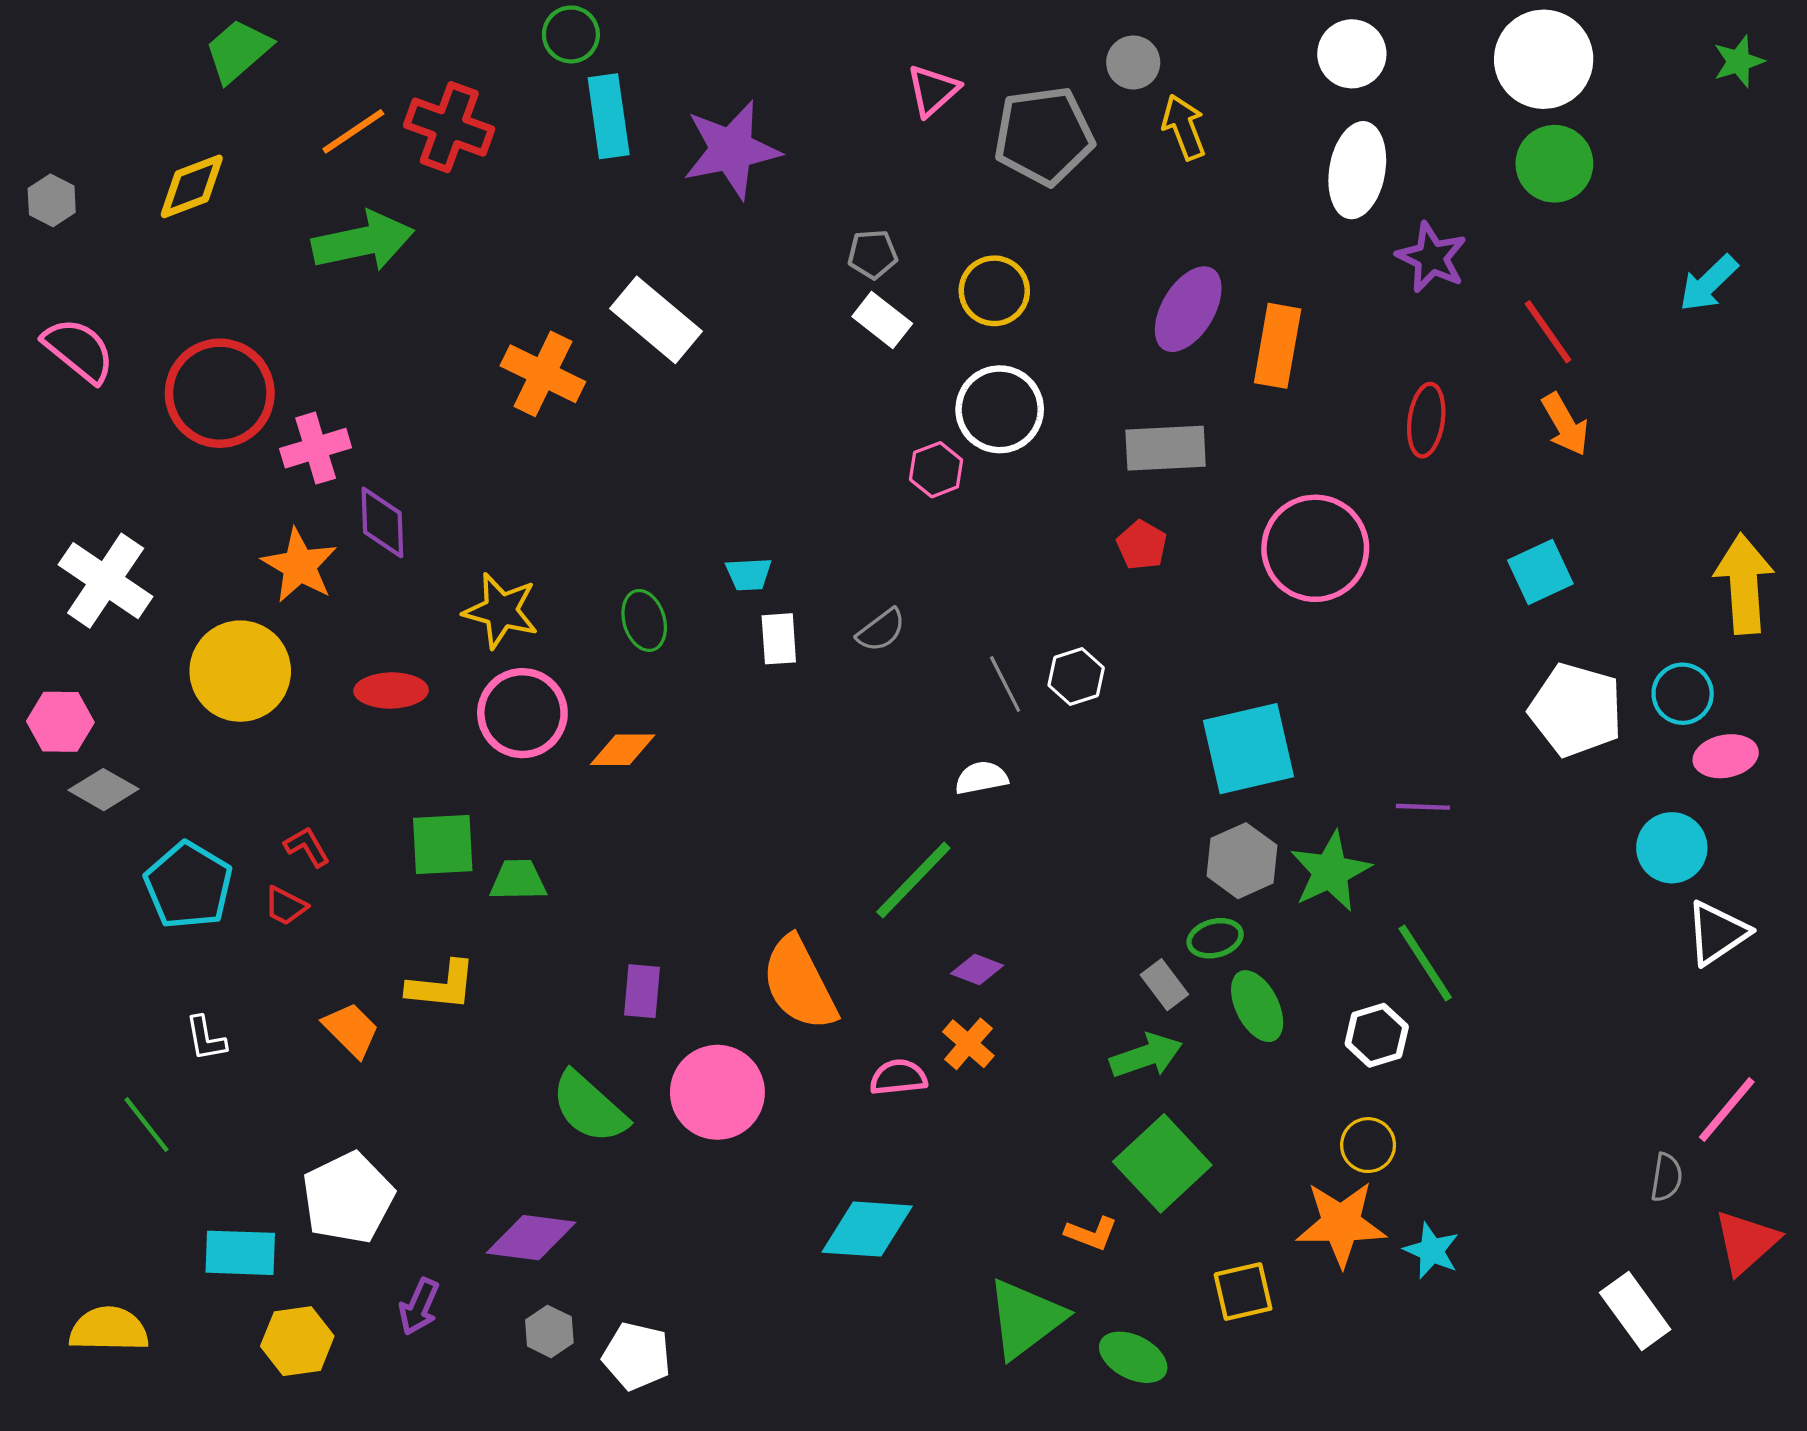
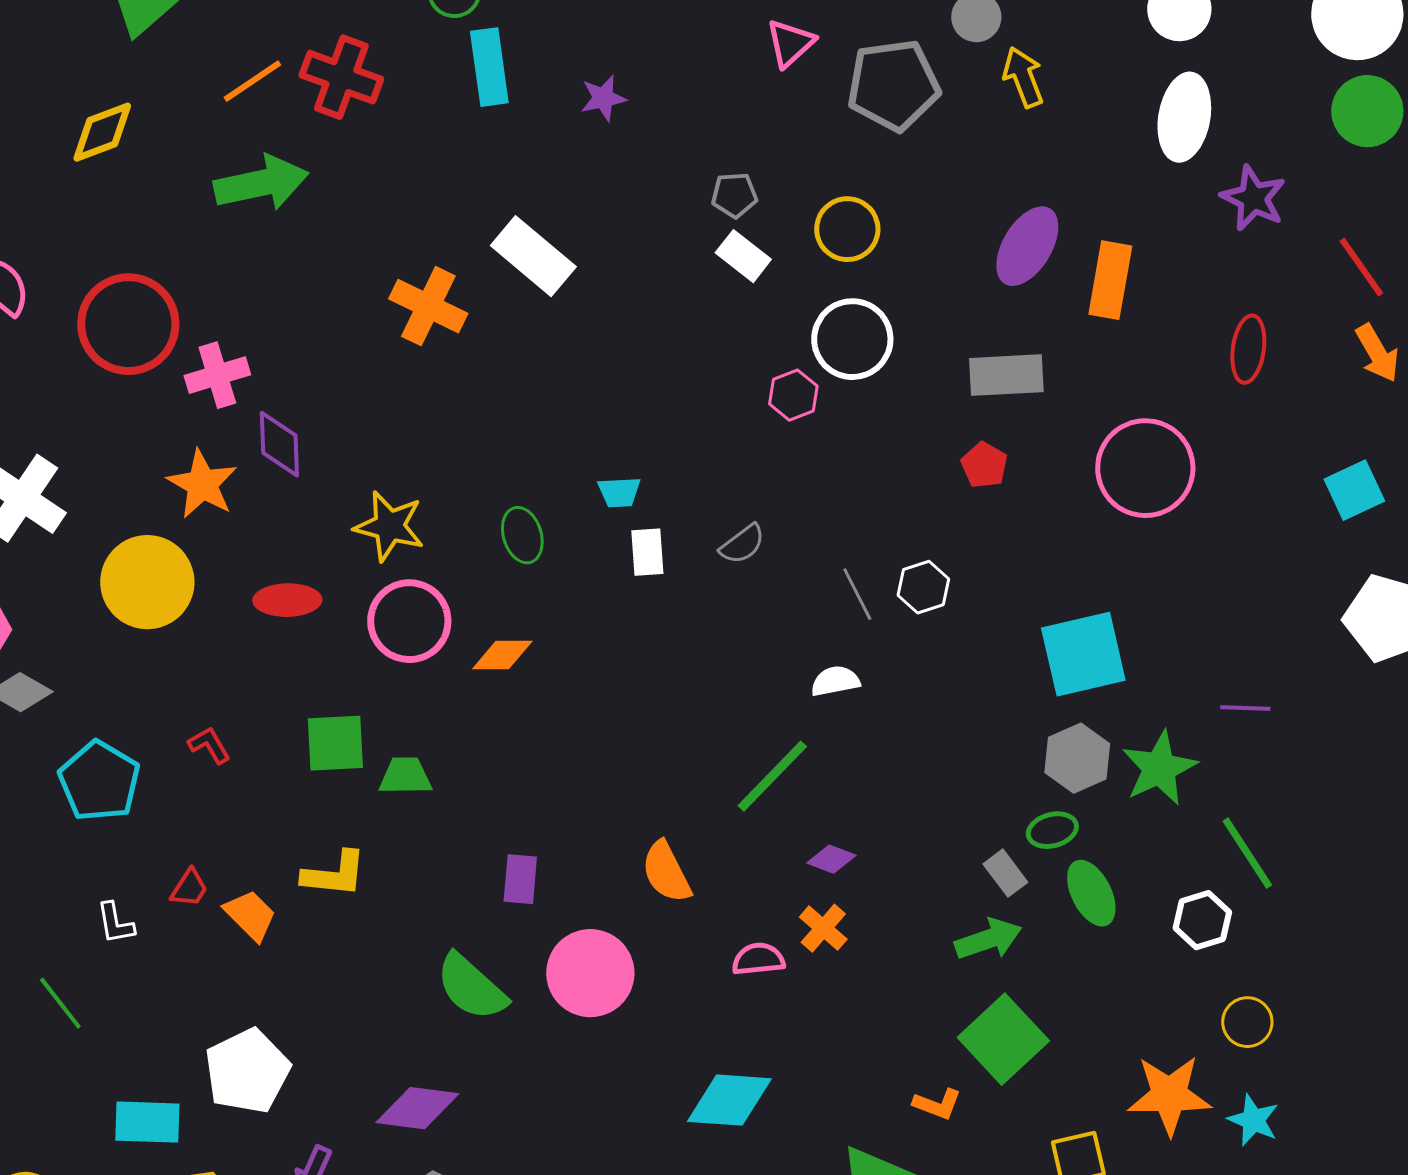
purple star: (731, 150) -> (603, 98), size x0.5
red trapezoid: (285, 906) -> (189, 888), moved, turned -84
orange semicircle: (799, 983) -> (666, 872), size x0.7
yellow circle: (1368, 1145) -> (1247, 1022), moved

